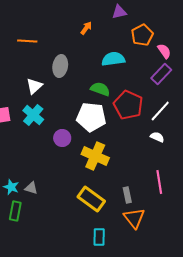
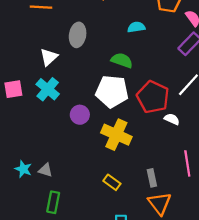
cyan semicircle: (113, 59) -> (136, 27), size x0.7
red pentagon: (128, 105) -> (153, 97), moved
white semicircle: (157, 137) -> (172, 119), moved
yellow rectangle: (91, 199) -> (112, 182), size x0.6
green rectangle: (15, 211) -> (53, 202), moved

